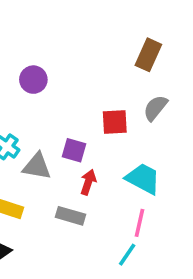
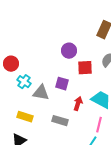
purple circle: (33, 80) -> (69, 51), moved
red arrow: (88, 182) -> (78, 104), moved

